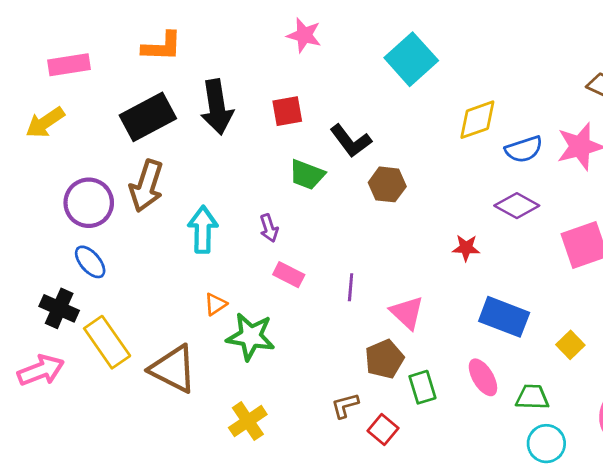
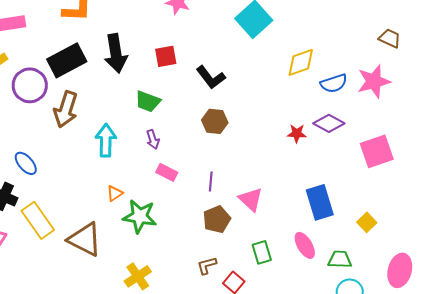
green trapezoid: (307, 175) -> (148, 101), moved
brown hexagon: (387, 184) -> (215, 121), moved
purple circle: (89, 203) -> (30, 85), moved
red star: (466, 248) -> (297, 133), moved
blue rectangle: (504, 317) -> (320, 202), turned 52
brown pentagon: (384, 359) -> (217, 219), moved

